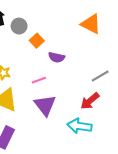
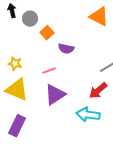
purple triangle: (45, 105) -> (55, 95), turned 35

